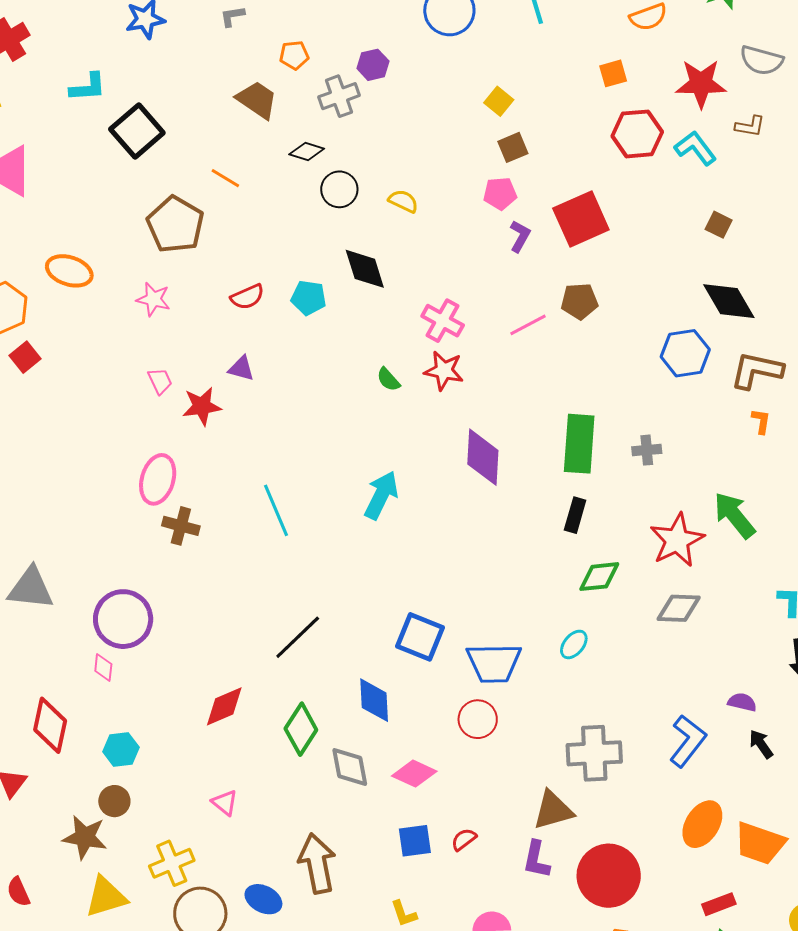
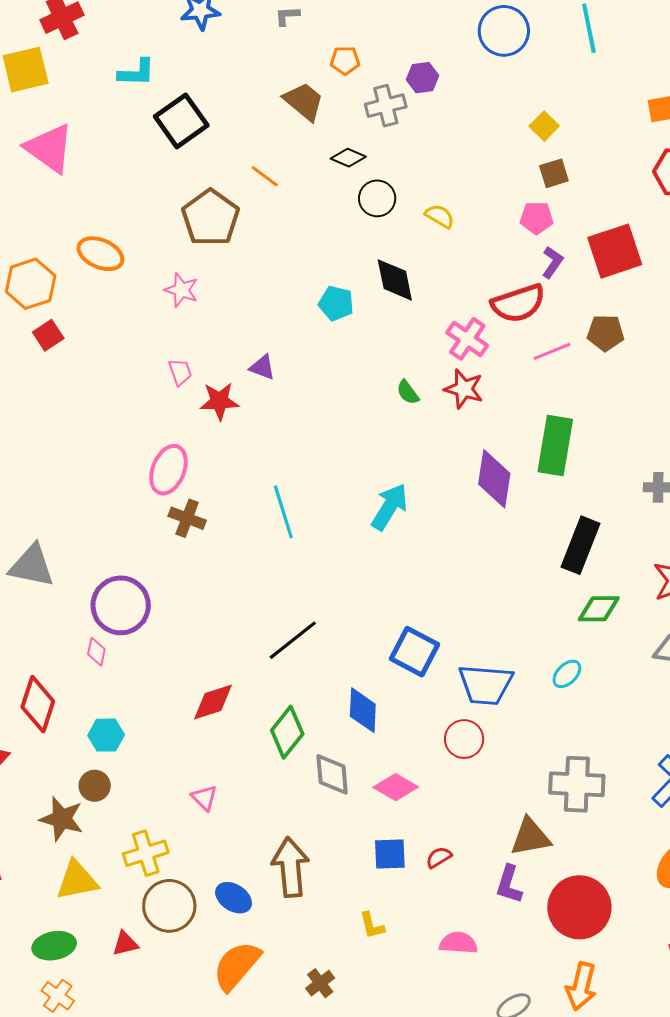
red semicircle: (247, 297) -> (518, 303), moved, size x1.6
green rectangle: (579, 444) -> (555, 445), moved
black rectangle: (575, 515) -> (581, 545), size x1.6

